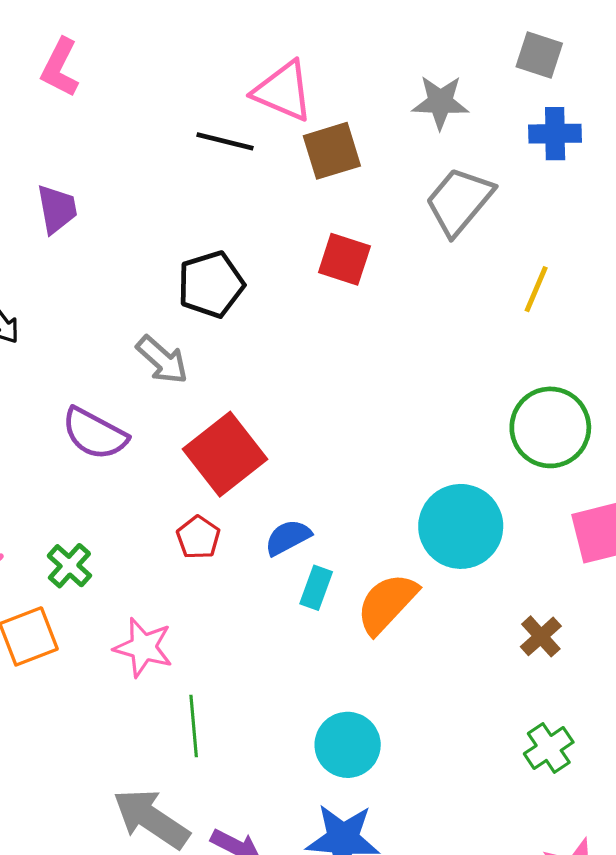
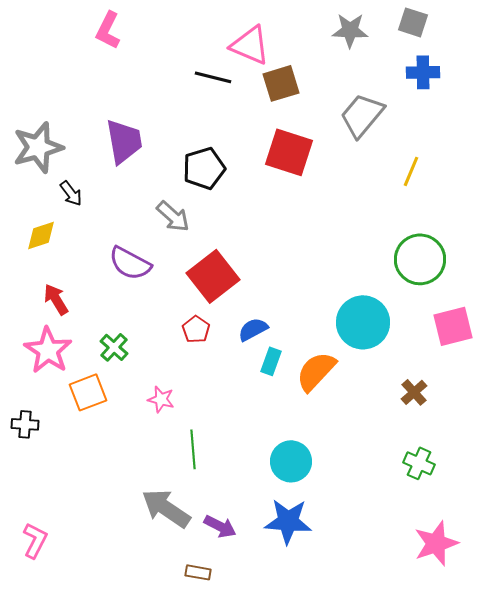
gray star: (440, 102) -> (350, 30), moved
purple trapezoid: (57, 209) -> (124, 141), moved, size x1.4
red square: (344, 259) -> (289, 152), size x1.4
pink star: (143, 647) -> (161, 399), size x0.7
green cross: (549, 748) -> (419, 463), turned -32

